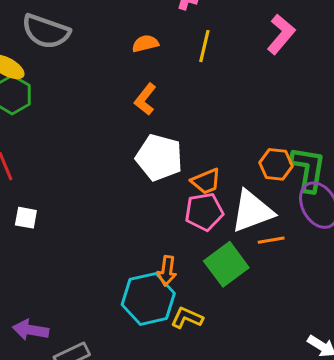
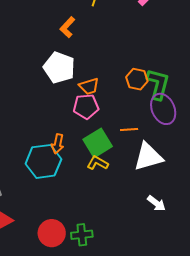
orange L-shape: (145, 99) -> (67, 27), moved
white triangle: (252, 211) -> (148, 157), moved
yellow L-shape: (187, 318) -> (98, 163), moved

